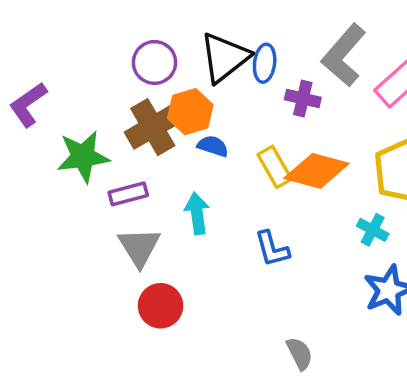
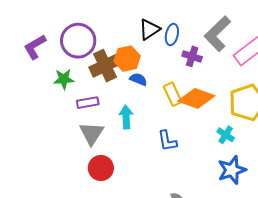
black triangle: (225, 58) -> (149, 29), size x0.7
purple circle: (154, 62) -> (78, 41), moved, size x1.4
green star: (83, 156) -> (64, 79), size x0.7

